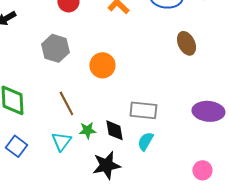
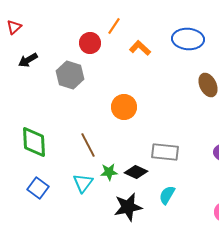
gray hexagon: (55, 48) -> (70, 75), moved
black diamond: (114, 130) -> (136, 172), turned -55
cyan semicircle: (145, 141) -> (167, 195), moved

